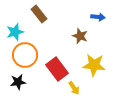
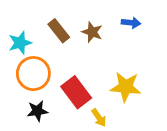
brown rectangle: (39, 14) -> (59, 31), moved
brown star: (80, 36) -> (92, 32), moved
black star: (18, 82) -> (37, 111), moved

